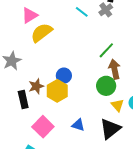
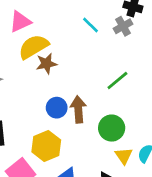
brown arrow: (115, 69) -> (78, 109), moved
brown star: (36, 86) -> (46, 64), moved
yellow hexagon: (57, 91) -> (46, 146), moved

